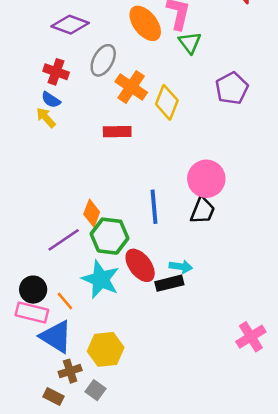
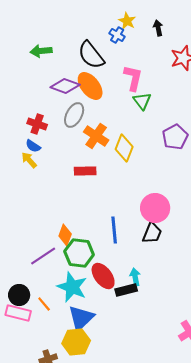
orange ellipse: (145, 23) -> (90, 86), moved
purple diamond: (70, 25) -> (65, 86), moved
cyan arrow: (181, 267) -> (135, 277), turned -108
blue triangle: (56, 337) -> (81, 318), moved, turned 44

